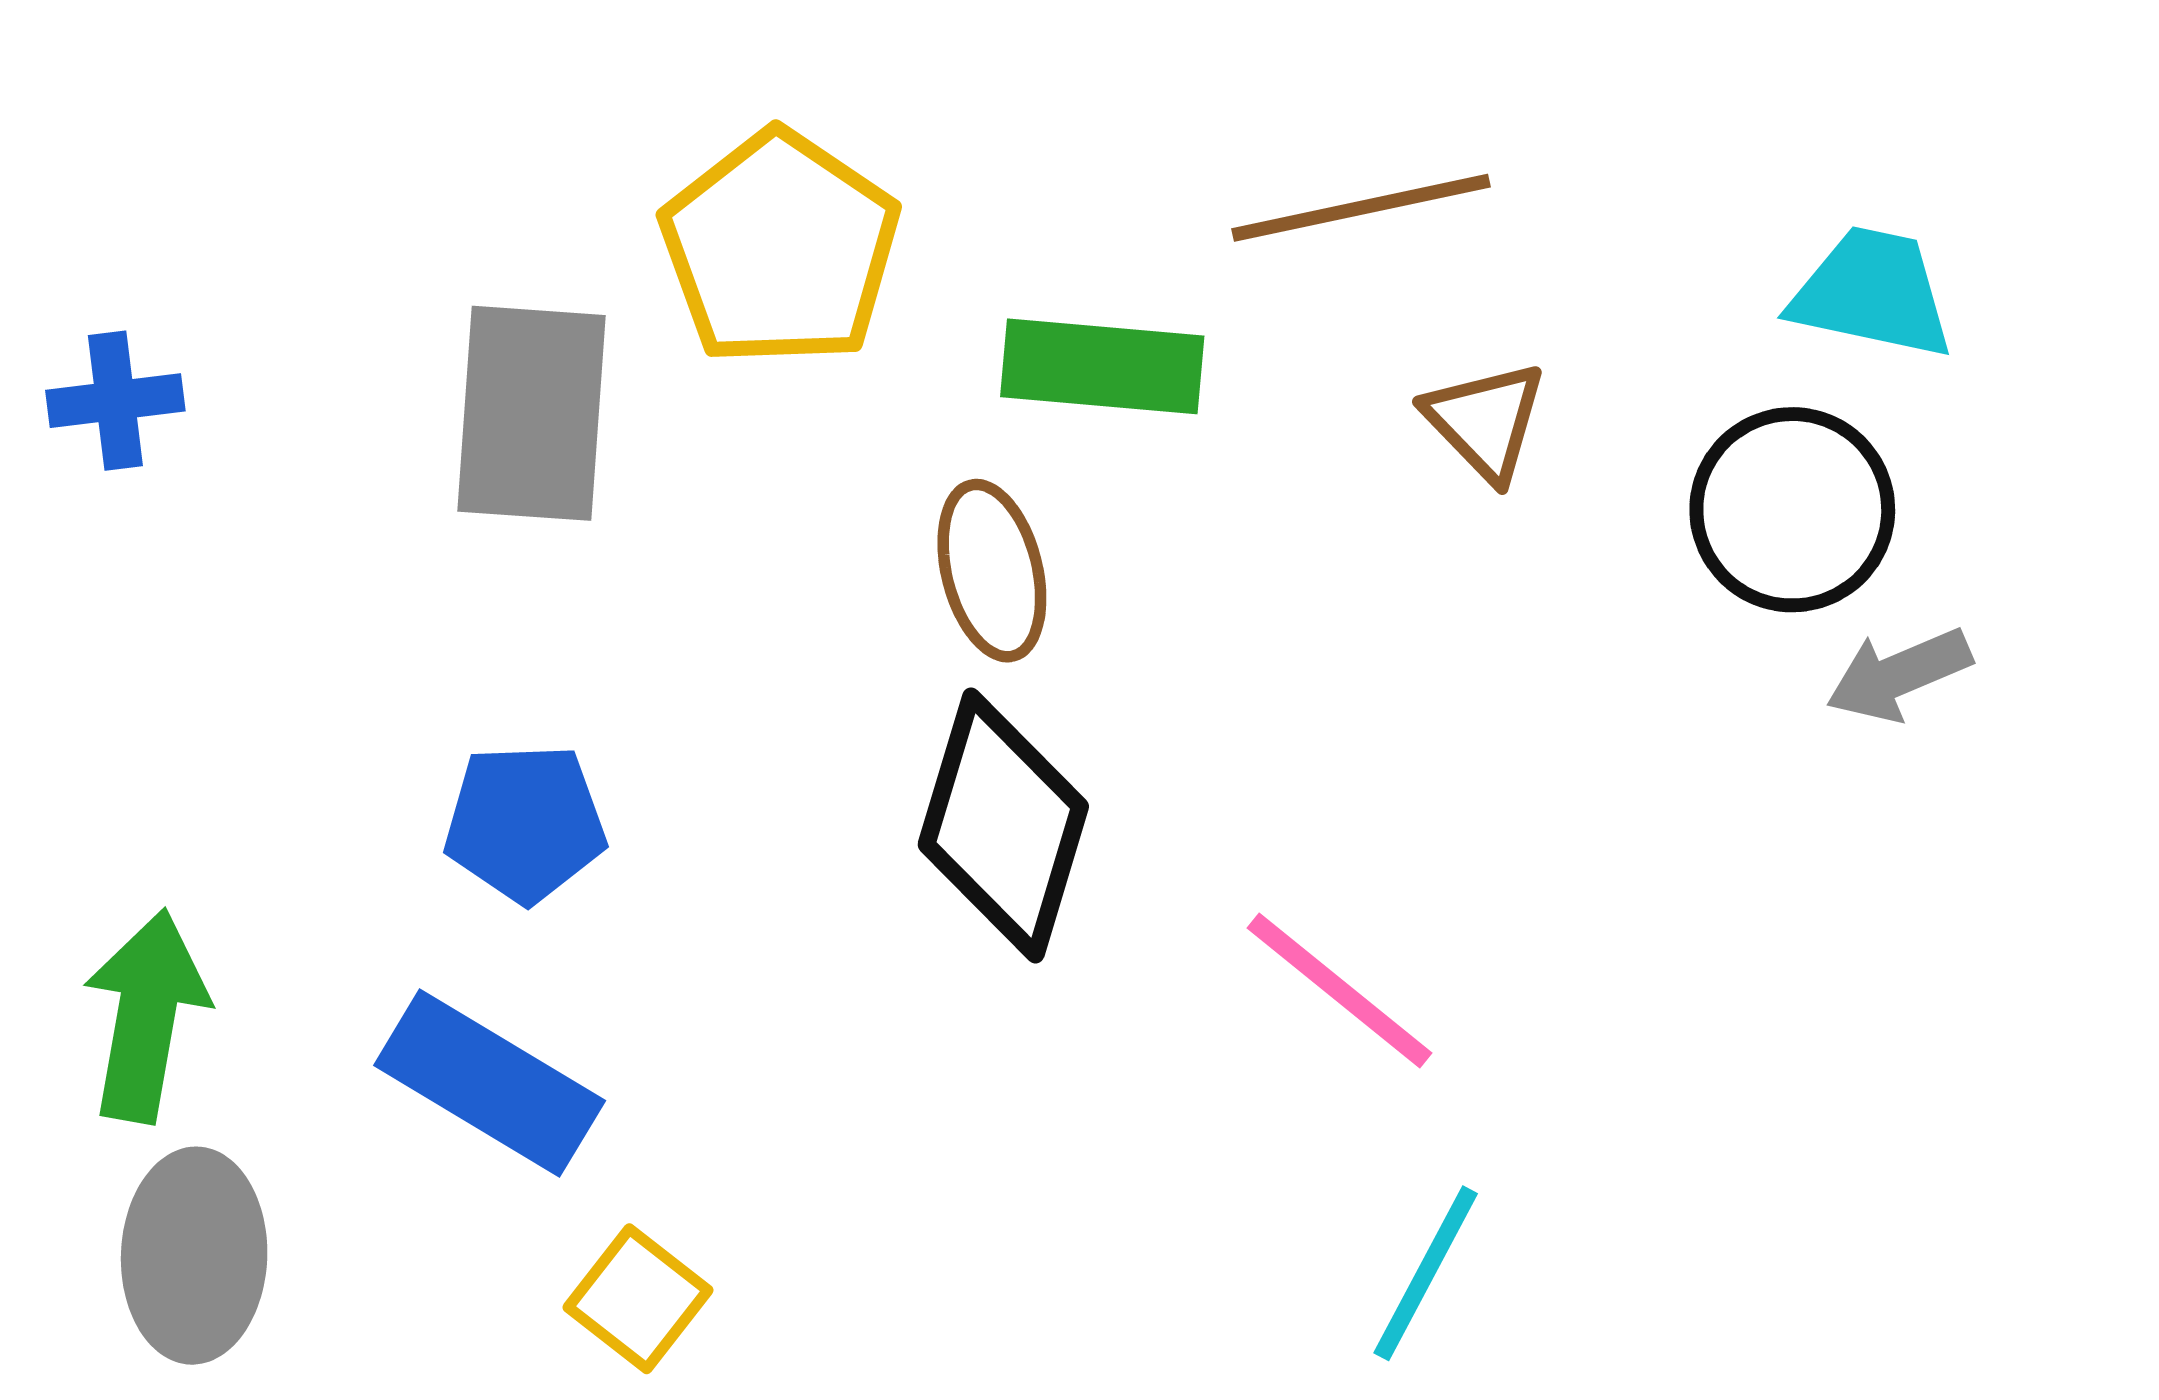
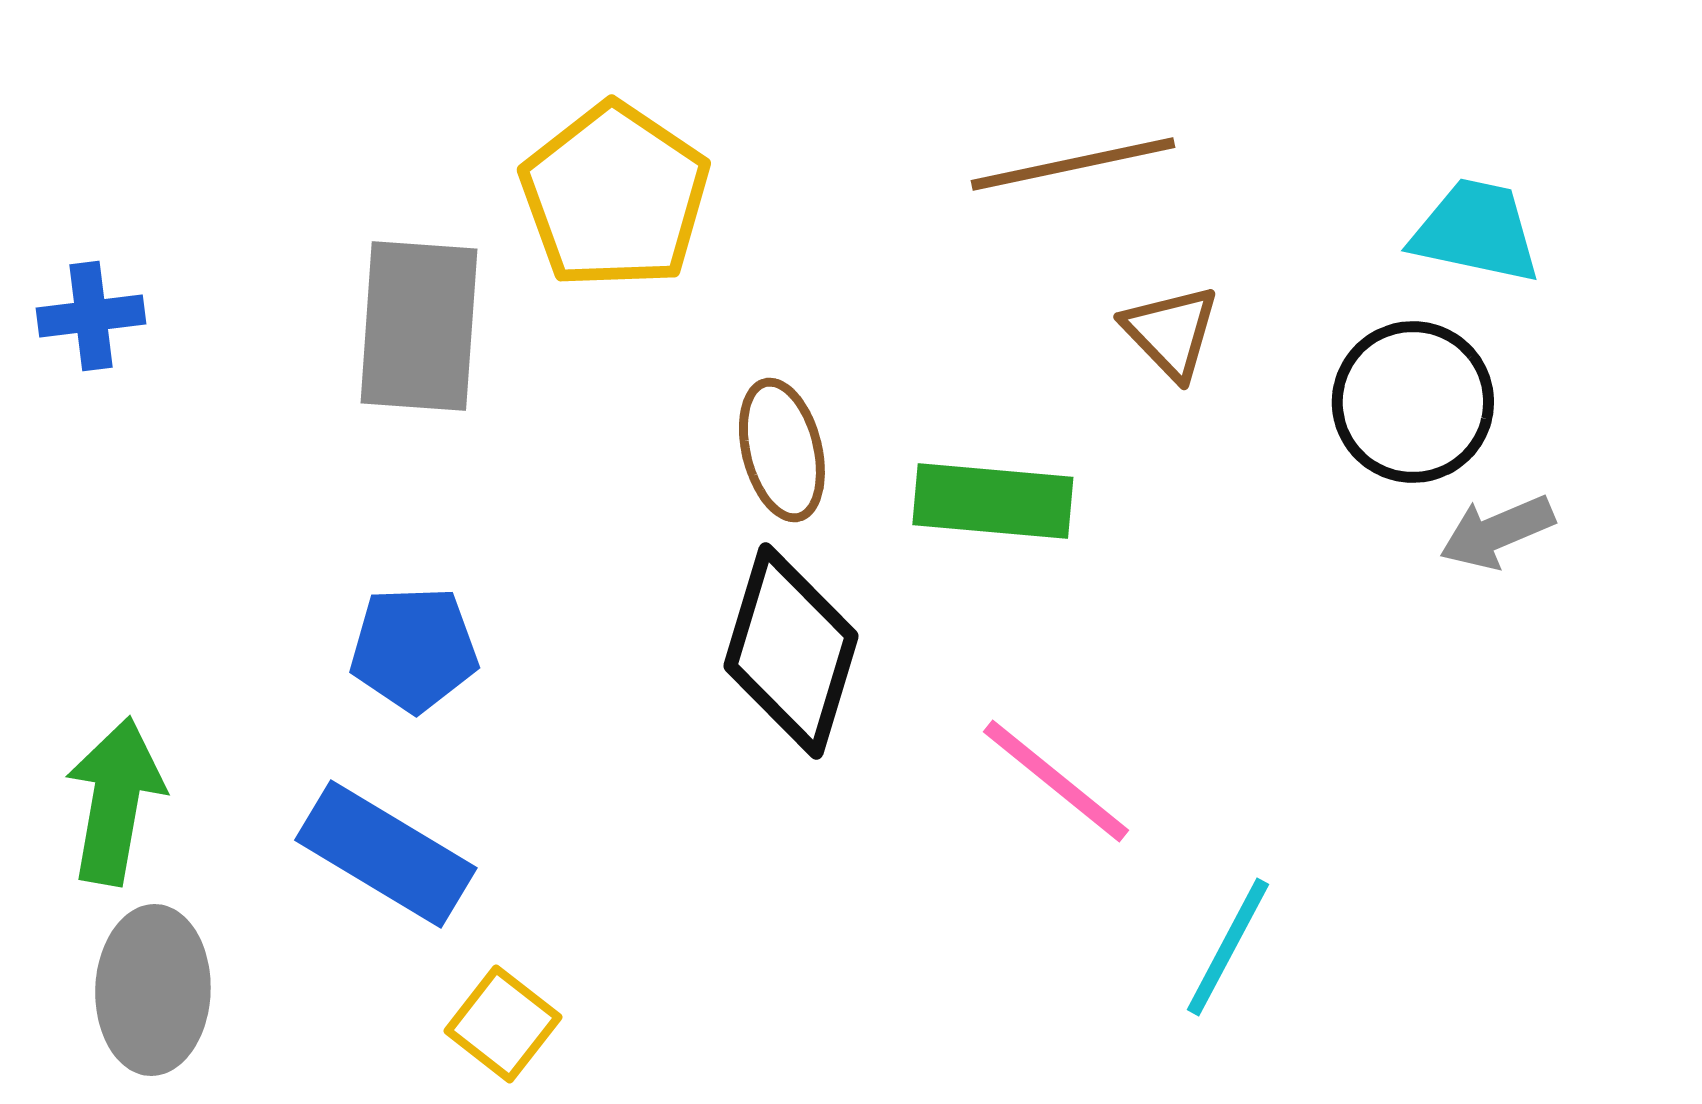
green rectangle: (1102, 366) -> (993, 501), moved
cyan line: (1426, 1273) -> (1228, 947), moved

